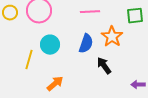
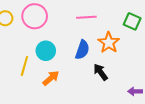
green square: (135, 16) -> (132, 21), turned 30
orange arrow: (55, 84) -> (51, 78), moved

